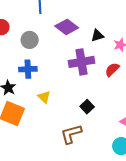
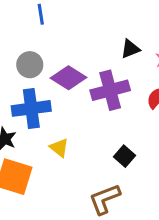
purple diamond: (67, 27) -> (68, 78), moved
blue cross: (28, 69) -> (31, 108), size x1.4

